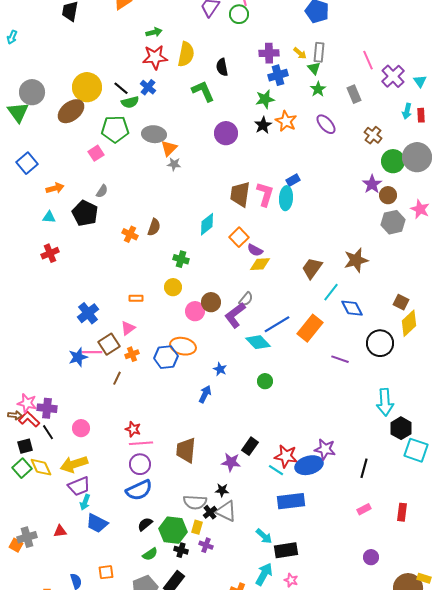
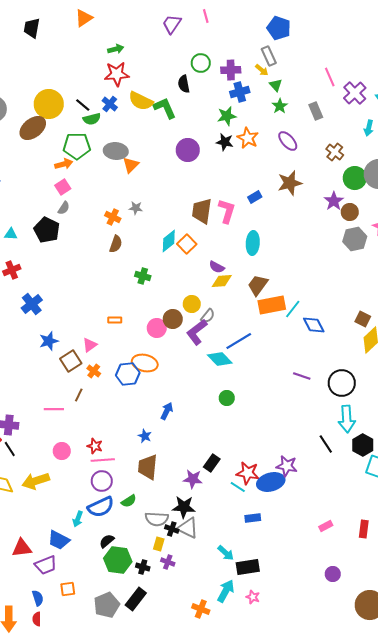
green circle: (239, 14) -> (201, 63), moved
gray rectangle: (319, 52) -> (269, 56), moved, turned -30
yellow semicircle: (186, 54) -> (141, 101), moved, turned 105
black star: (263, 125) -> (225, 142), turned -30
pink square: (96, 153) -> (63, 187), moved
gray star: (174, 164) -> (136, 208), moved
orange arrow: (55, 188) -> (64, 164), moved
cyan ellipse: (286, 198) -> (253, 243), moved
orange cross: (130, 234) -> (113, 217), moved
orange square: (239, 237) -> (187, 244), moved
brown star: (356, 260) -> (290, 183), moved
brown trapezoid: (312, 268) -> (258, 285), moved
yellow circle: (173, 287) -> (192, 304), moved
orange rectangle: (136, 298) -> (115, 320), moved
blue cross: (88, 313) -> (32, 304), moved
orange rectangle: (310, 328) -> (272, 305), moved, turned 40
black circle: (380, 343) -> (342, 383), moved
pink line: (92, 352) -> (54, 409), moved
orange cross: (132, 354) -> (94, 371), turned -32
blue star: (78, 357) -> (49, 341), moved
blue star: (220, 369) -> (145, 436), moved
pink circle: (81, 428) -> (62, 451), moved
black line: (364, 468) -> (326, 444), moved, turned -48
purple trapezoid: (79, 486) -> (46, 565), moved
black star: (222, 490) -> (184, 507), size x1.6
blue rectangle: (291, 501) -> (253, 518), size x0.6
cyan arrow: (85, 502) -> (78, 519), moved
black cross: (210, 512) -> (172, 529), turned -32
green hexagon: (173, 530) -> (118, 560), moved
red triangle: (60, 531) -> (22, 548), size x1.5
green semicircle: (150, 554) -> (129, 501), moved

